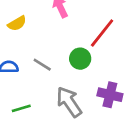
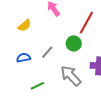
gray line: (42, 65) -> (47, 52), turned -72

